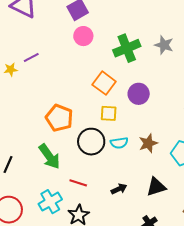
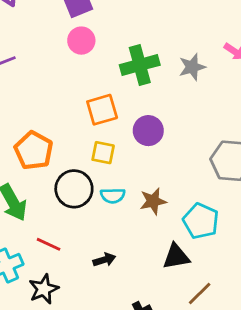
gray star: (164, 45) -> (192, 67), turned 30
orange square: (104, 83) -> (102, 110), turned 30
black triangle: (156, 187) -> (176, 257), moved

